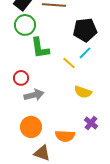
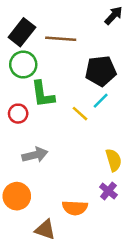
red circle: (21, 78) -> (18, 114), moved
yellow semicircle: (83, 92) -> (114, 160), moved, turned -126
orange circle: (31, 127) -> (17, 196), moved

